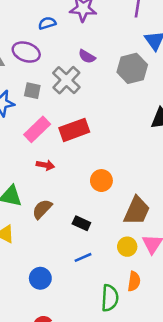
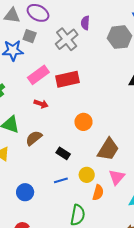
purple semicircle: (87, 56) -> (85, 23), turned 56
gray square: (32, 91) -> (30, 36), moved
yellow circle: (127, 247) -> (87, 175), moved
orange semicircle: (134, 281) -> (98, 193), moved

